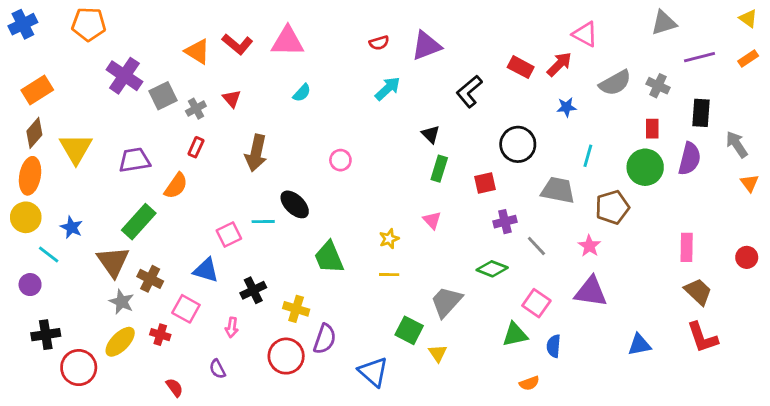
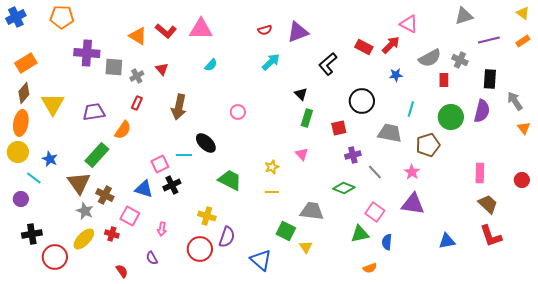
purple cross: (124, 76) -> (87, 53), turned -30
gray square: (163, 96) -> (114, 67), turned 30
red rectangle: (652, 129) -> (444, 80), moved
green trapezoid: (329, 257) -> (230, 180), turned 140
black cross: (253, 290) -> (172, 185), moved
gray trapezoid: (446, 302) -> (312, 211), turned 55

